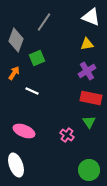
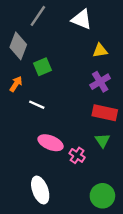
white triangle: (91, 17) -> (82, 19), moved
gray line: (44, 22) -> (38, 16), moved
pink ellipse: (24, 131) -> (51, 143), moved
white ellipse: (16, 165) -> (40, 190), moved

